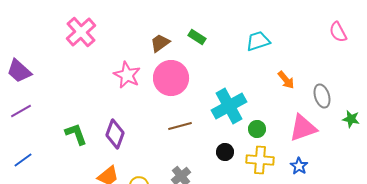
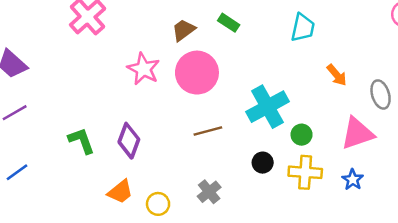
cyan trapezoid: (258, 41) -> (303, 28), turned 120

